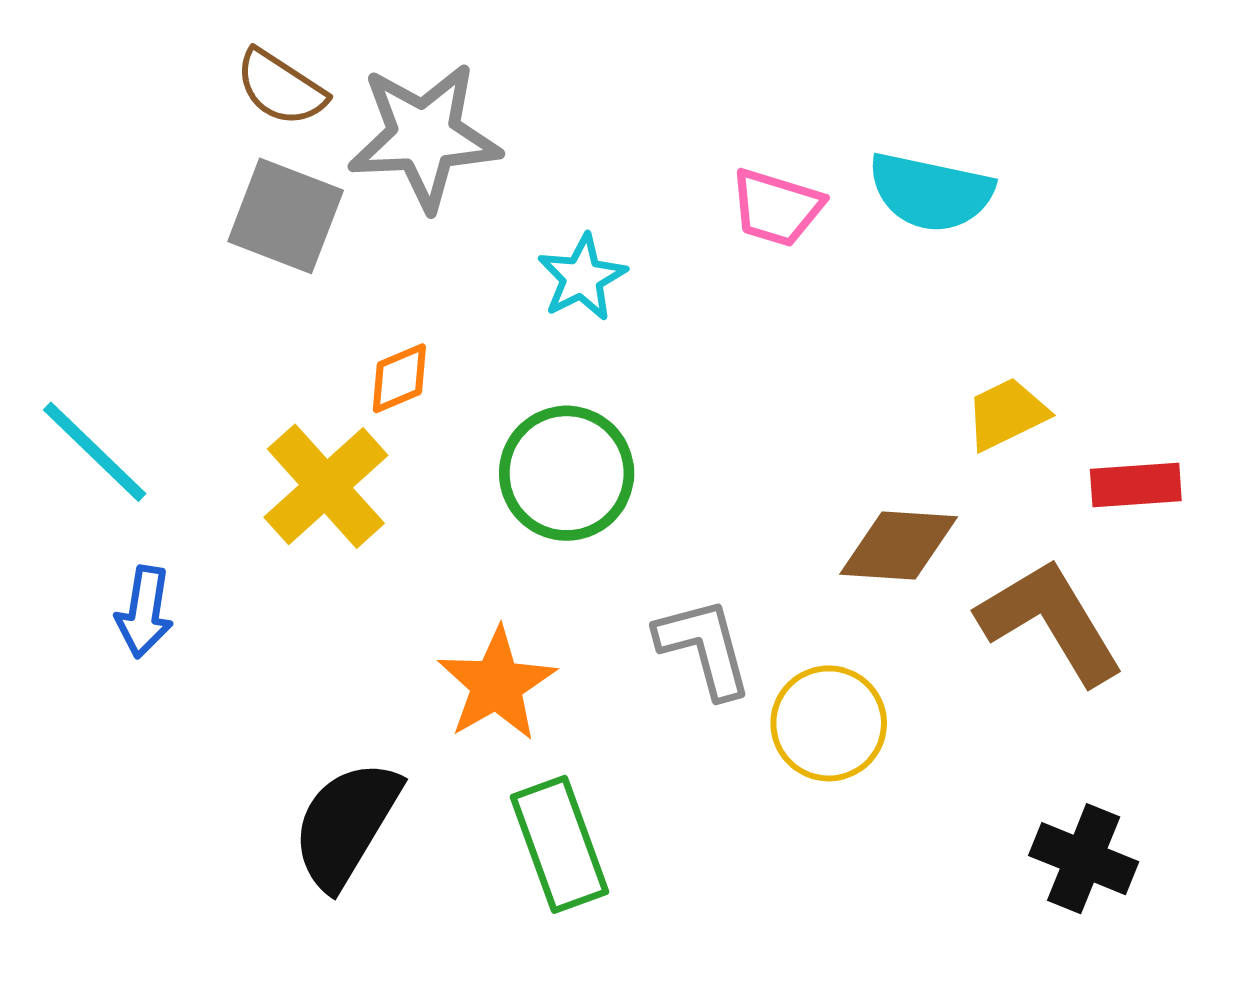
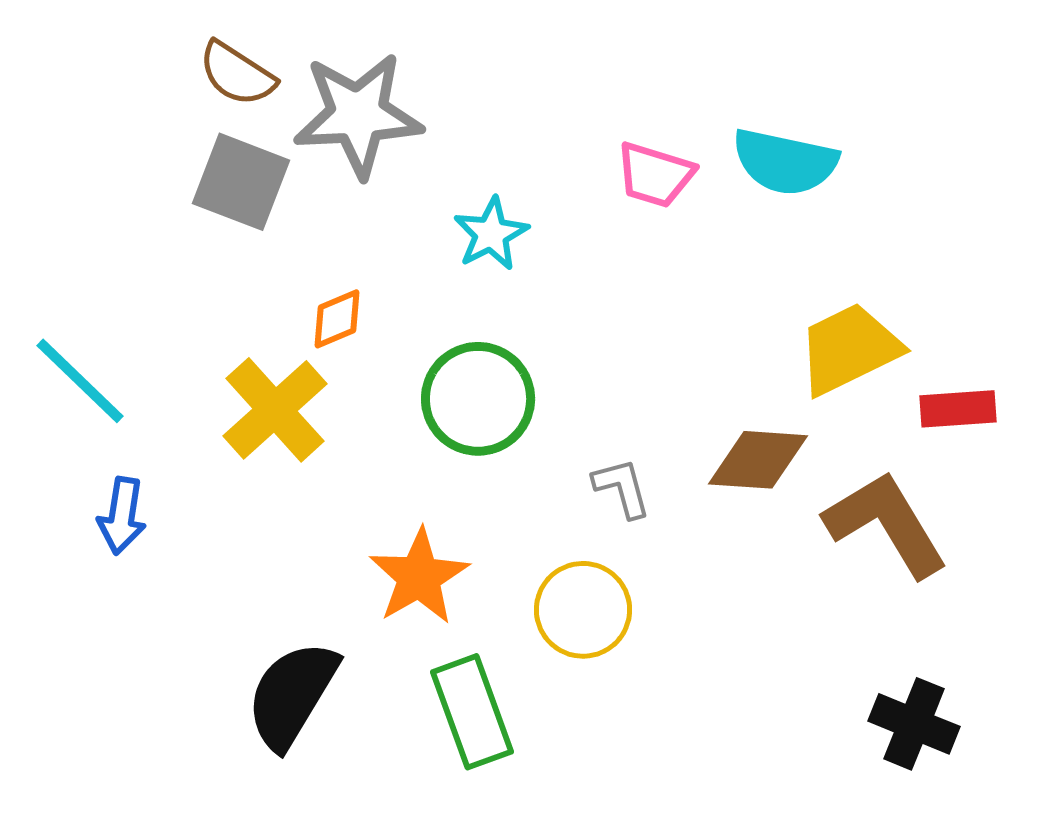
yellow trapezoid: (1007, 414) -> (849, 349), size x1.5
gray L-shape: (704, 648) -> (622, 488), moved, size x0.7
yellow circle: (829, 723) -> (583, 610), moved

